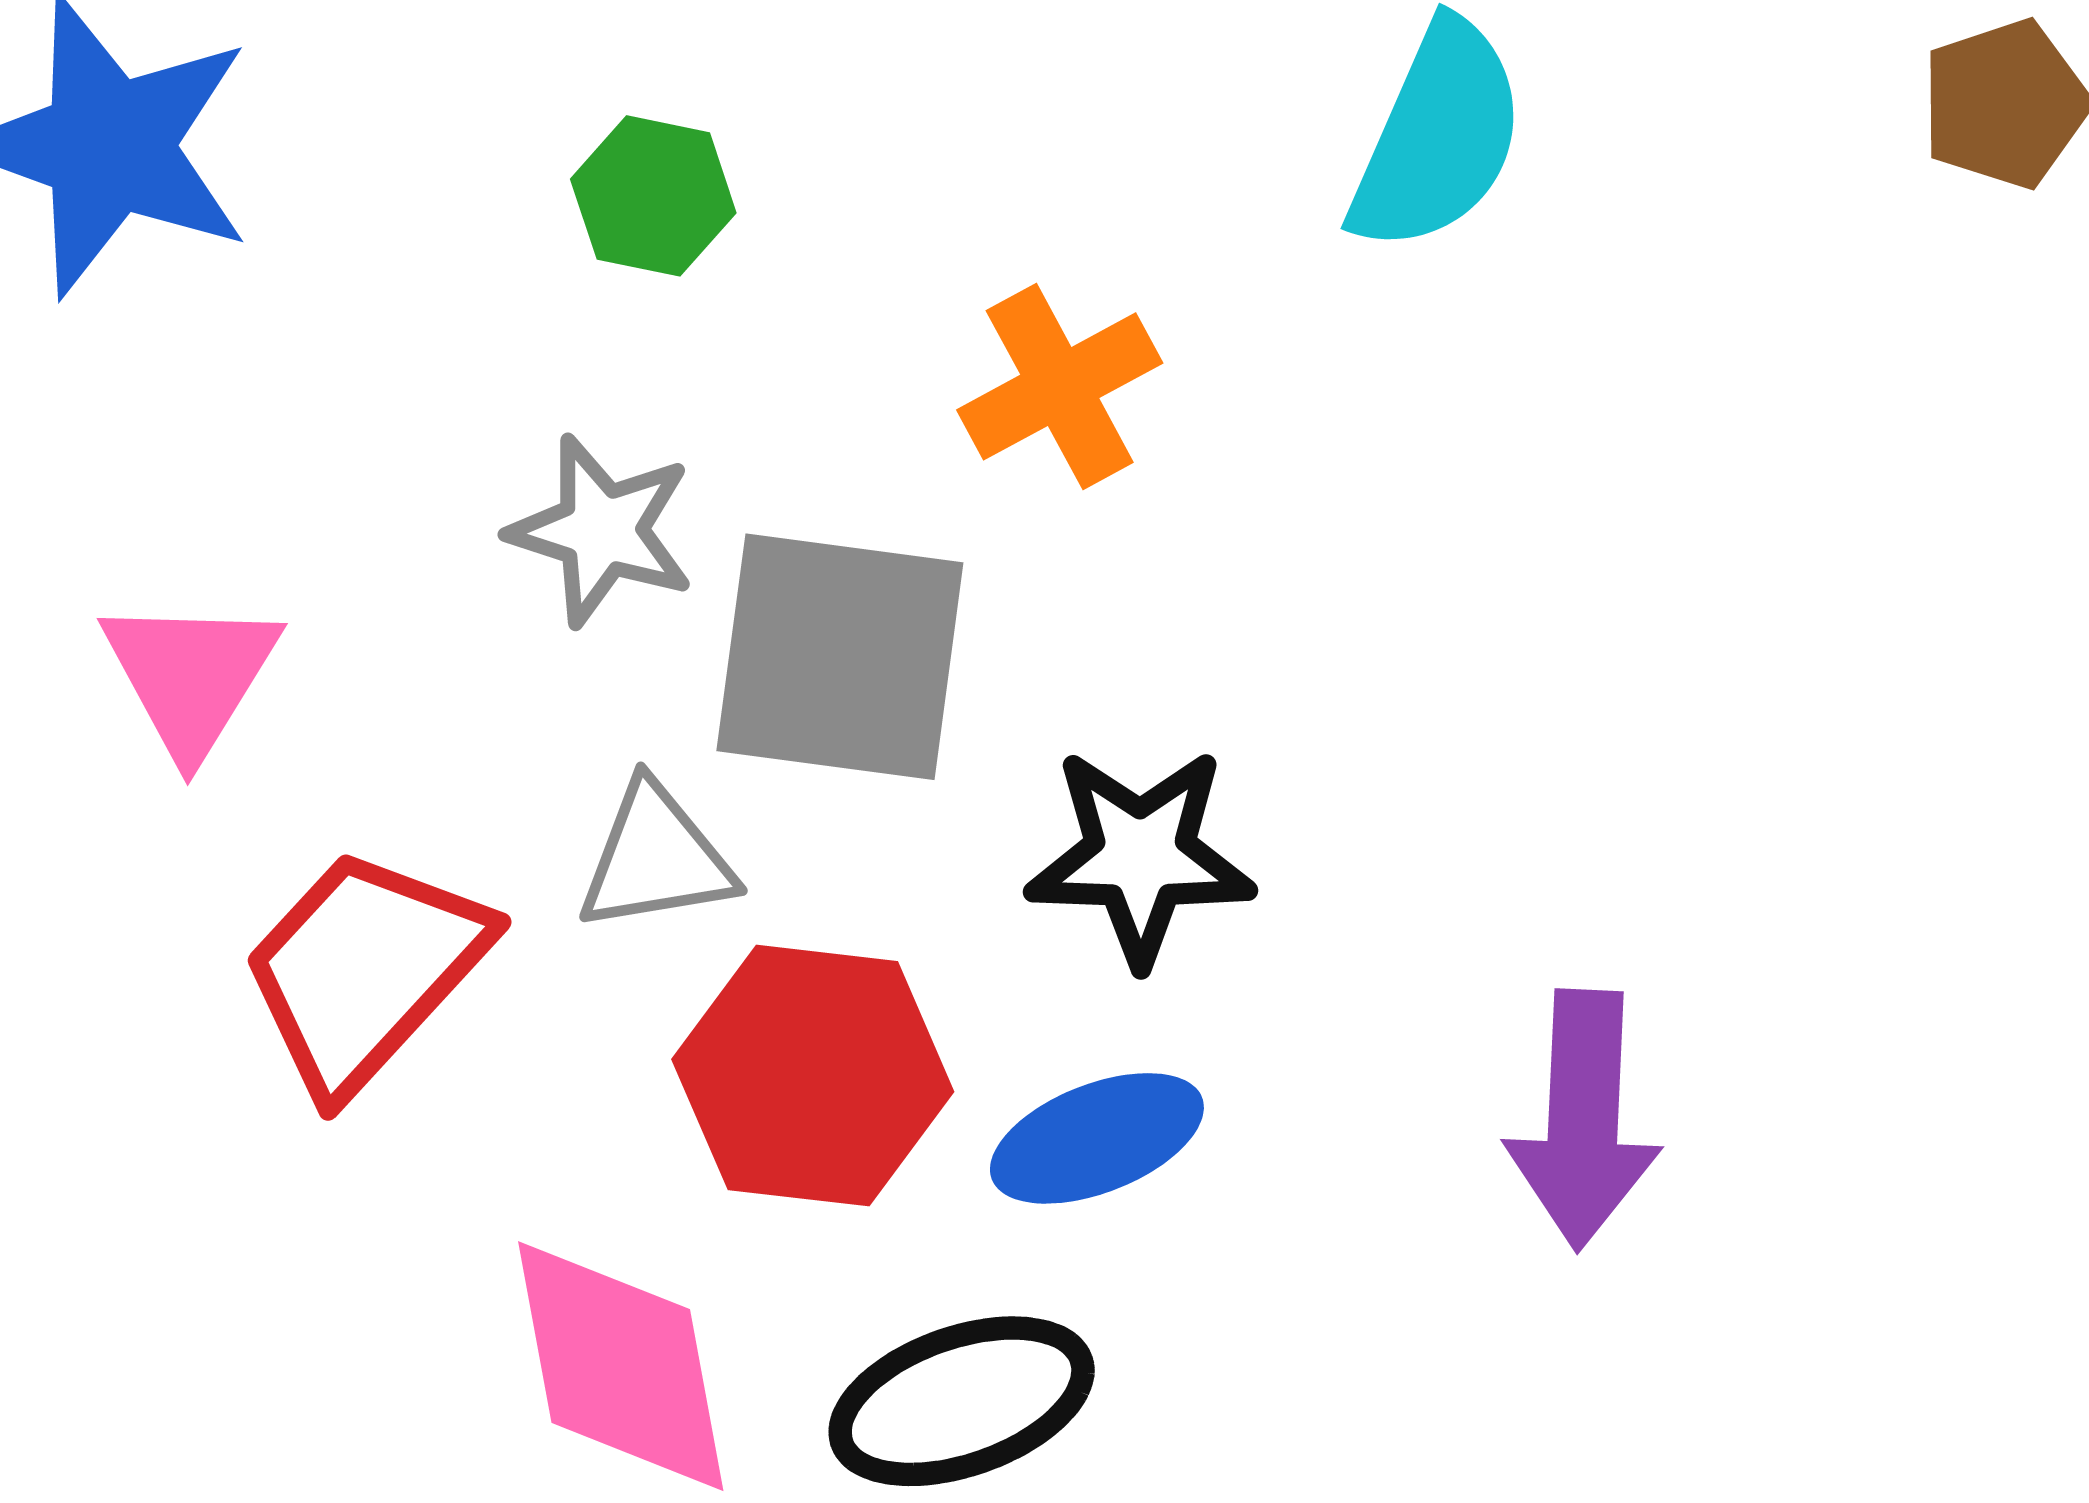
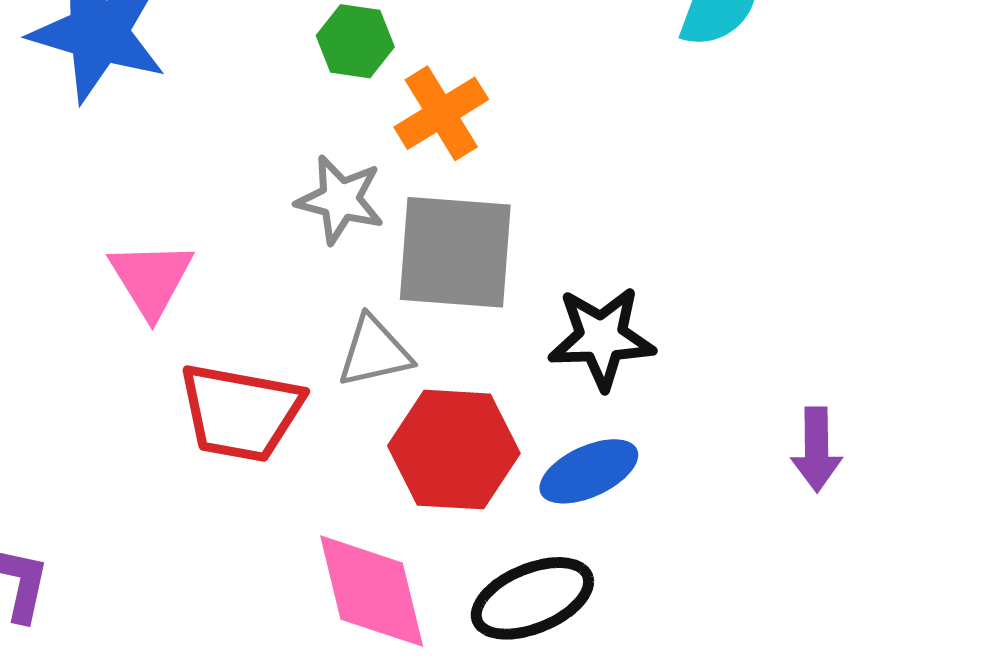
orange cross: (1060, 386) -> (441, 113), moved
red trapezoid: (364, 970) -> (241, 412), turned -119
purple arrow: (1583, 1120) -> (816, 449), size x0.7

